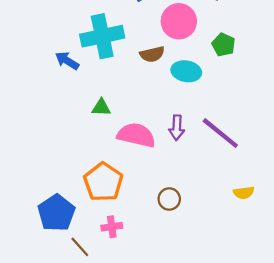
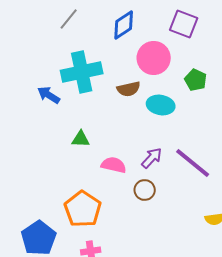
purple arrow: (177, 128) -> (152, 158), turned -140
pink semicircle: (136, 135) -> (114, 165), size x0.7
brown circle: (169, 199) -> (145, 190), moved

